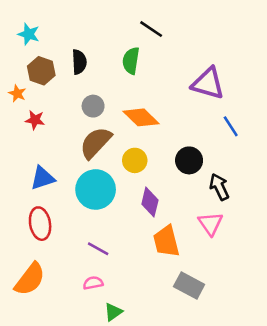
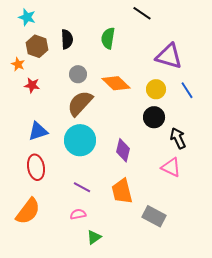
black line: (151, 29) -> (142, 13), moved
yellow circle: (135, 160) -> (156, 89), moved
pink triangle: (211, 224) -> (171, 167), turned -30
orange trapezoid: (166, 241) -> (122, 191), moved

